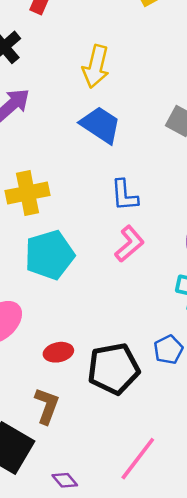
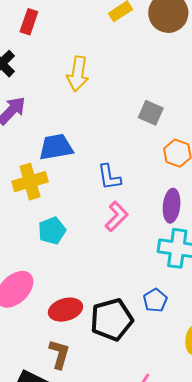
blue trapezoid: (101, 125) -> (56, 147), moved, turned -39
cyan pentagon: (50, 255) -> (52, 231), size x0.7
red ellipse: (58, 352) -> (65, 310), size x1.4

